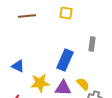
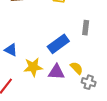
blue rectangle: (65, 60) -> (58, 44), turned 30

